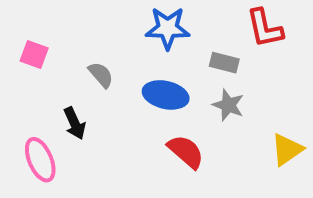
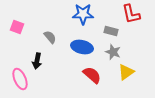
black arrow: (75, 123) -> (37, 61), turned 35
yellow triangle: (287, 150) -> (126, 72), moved

